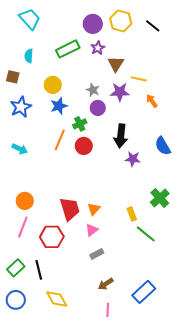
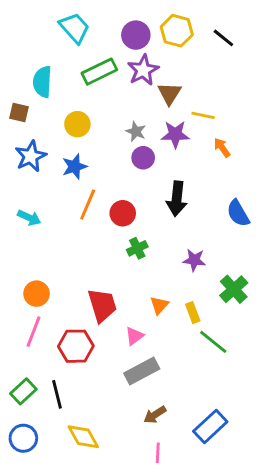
cyan trapezoid: (30, 19) -> (74, 28), moved
purple star: (98, 48) -> (143, 70), size x1.5
cyan semicircle: (29, 56) -> (42, 82), size x1.5
blue star: (59, 106) -> (74, 167), moved
green cross: (80, 124) -> (137, 248), moved
purple star: (133, 159) -> (194, 260), moved
orange triangle: (94, 209) -> (159, 305), moved
gray rectangle: (97, 254) -> (142, 371), size x1.6

